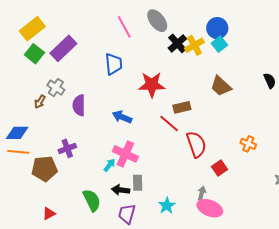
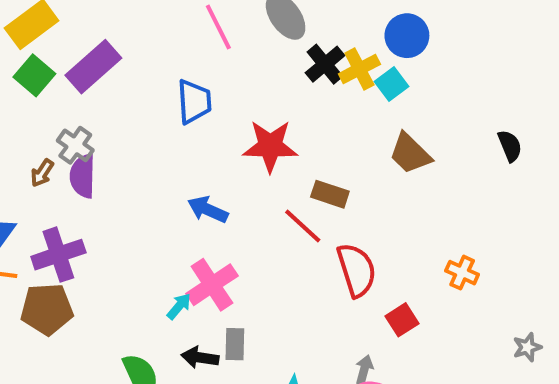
cyan square: (219, 44) -> (392, 84), moved
purple semicircle: (79, 105) -> (83, 176), moved
brown rectangle: (182, 107) -> (330, 194), turned 30
purple cross: (67, 148) -> (58, 255), moved, size x1.4
pink cross: (125, 154) -> (212, 285), turned 30

